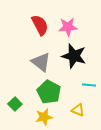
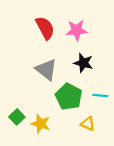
black star: (74, 56) -> (83, 63), size x0.7
green pentagon: (49, 92) -> (69, 97), moved
yellow star: (44, 117) -> (41, 124), moved, turned 30

